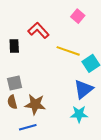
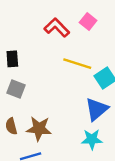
red L-shape: (38, 30) -> (57, 28), moved
gray square: (15, 83) -> (16, 89), moved, turned 35

